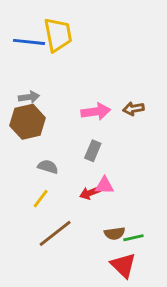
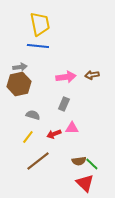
blue line: (29, 42) -> (38, 46), moved
red arrow: (90, 193) -> (54, 134), moved
green line: (133, 238) -> (92, 164), turned 56

